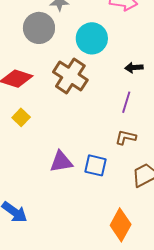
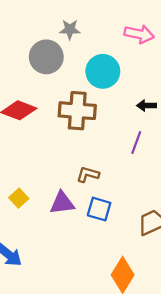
brown cross: (70, 76) -> (77, 111), turned -32
yellow square: (21, 117) -> (19, 198), moved
brown L-shape: (126, 137) -> (88, 174), moved

